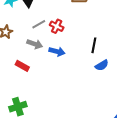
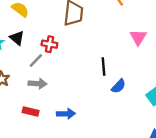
red cross: (57, 26) -> (49, 44), moved
blue arrow: (57, 51) -> (66, 114), moved

